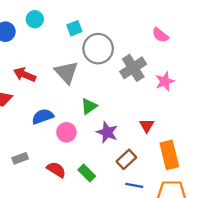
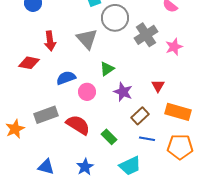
red arrow: (25, 75) -> (50, 41), turned -120
orange rectangle: (169, 155) -> (178, 112), turned -60
gray rectangle: (20, 158) -> (46, 115), size x1.6
red semicircle: (56, 170) -> (78, 125), size x1.4
green rectangle: (87, 173) -> (109, 137), moved

